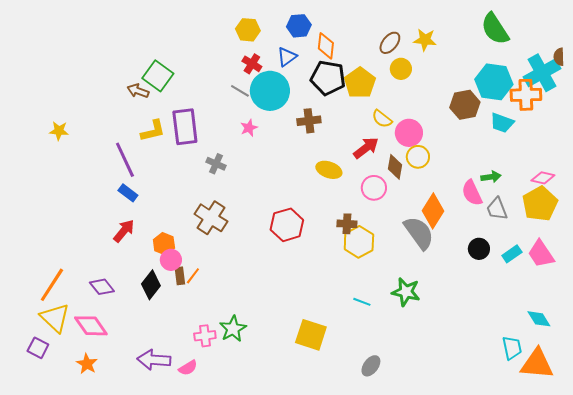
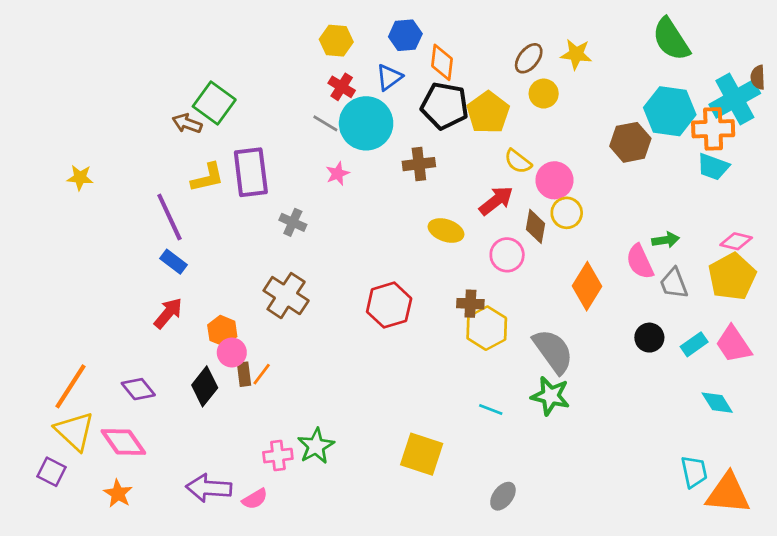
cyan trapezoid: (502, 123) -> (713, 167), moved
gray semicircle: (419, 233) -> (553, 351), moved
cyan diamond: (539, 319) -> (717, 403), moved

